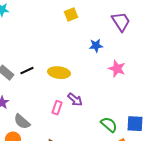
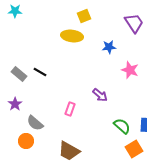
black line: (27, 71) -> (40, 72), turned 56
yellow ellipse: (59, 73) -> (72, 36), moved
purple arrow: (75, 100) -> (100, 95), moved

